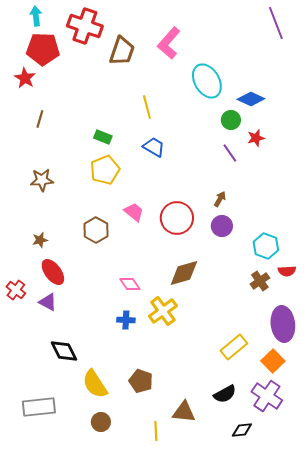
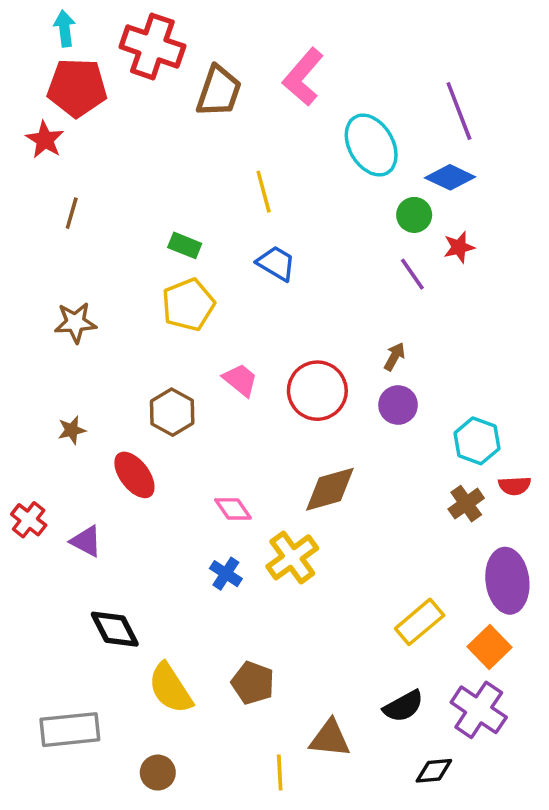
purple line: (276, 23) -> (459, 111), moved
red ellipse: (53, 272) -> (134, 475), moved
blue cross: (126, 320) -> (226, 574), turned 30
brown circle: (101, 422) -> (158, 773), moved

